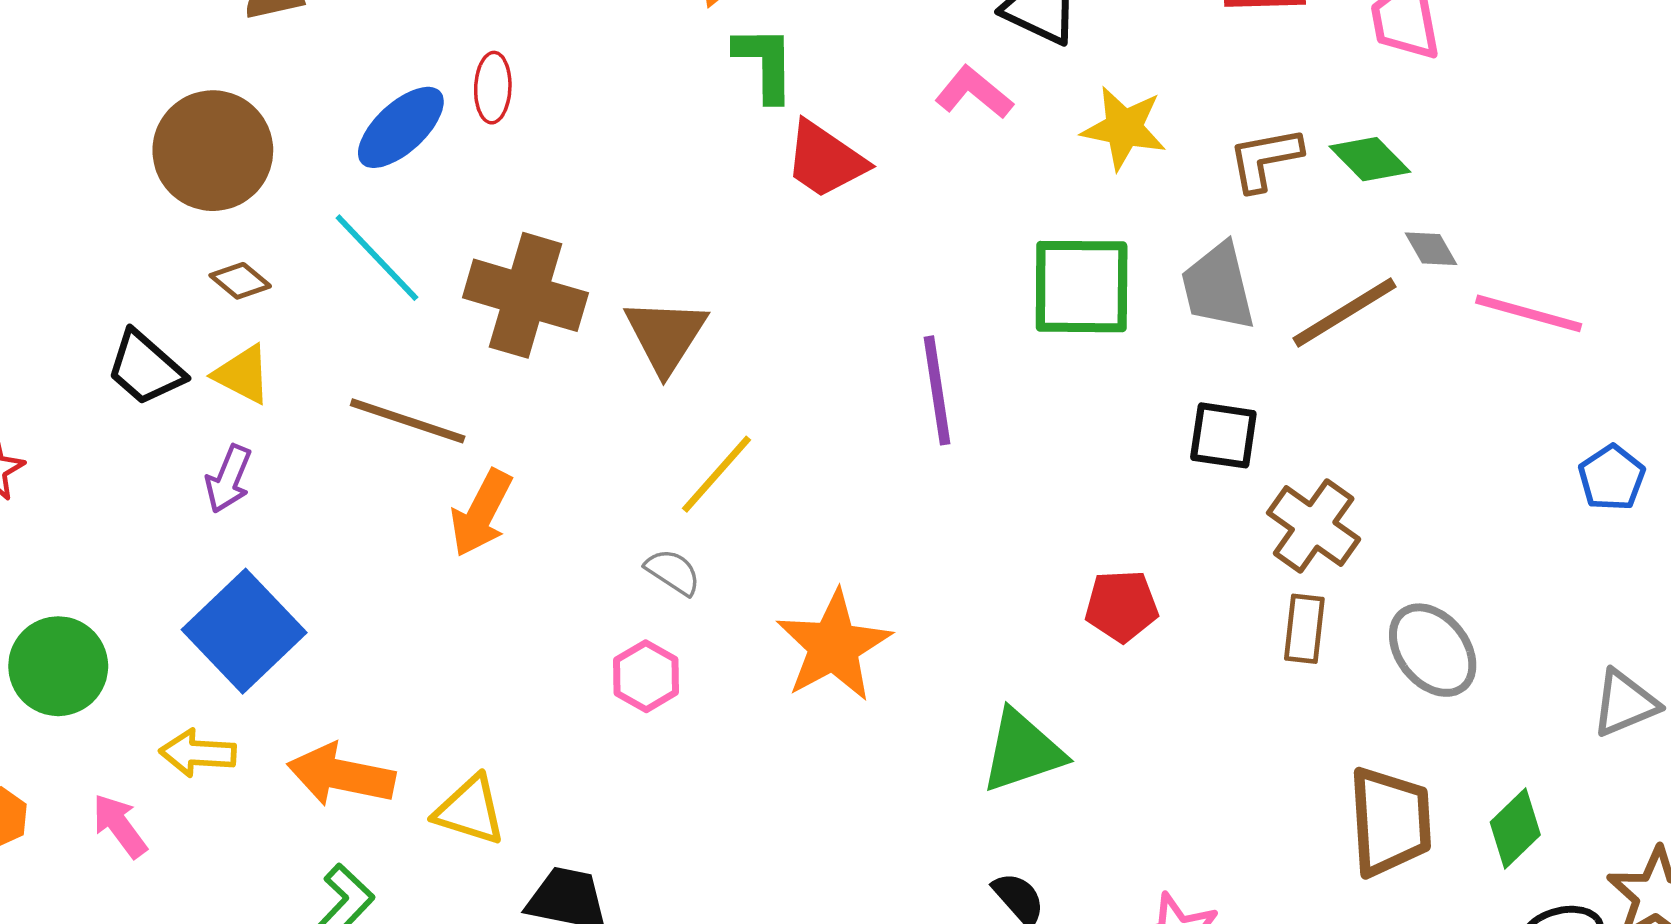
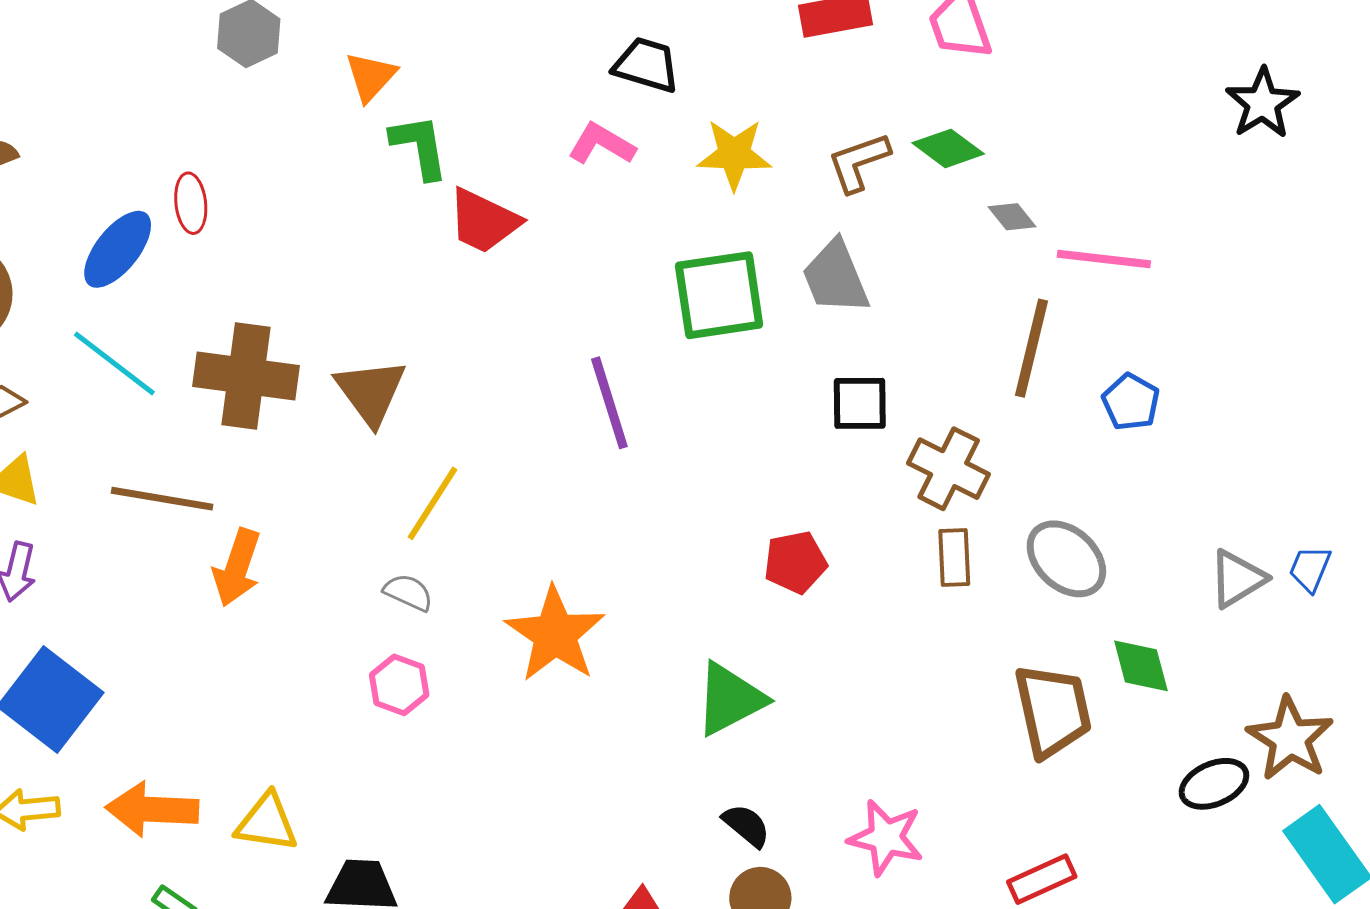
brown line: (1345, 313) -> (1032, 348), moved, turned -36
blue pentagon: (1612, 478) -> (1131, 402), moved
green diamond: (1515, 828) -> (1141, 666), moved, turned -52

